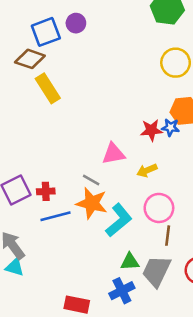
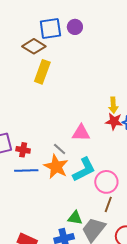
yellow rectangle: (48, 88) -> (42, 72), turned 40
yellow arrow: (147, 170) -> (113, 105), moved, turned -84
cyan L-shape: (119, 220) -> (84, 170), moved

